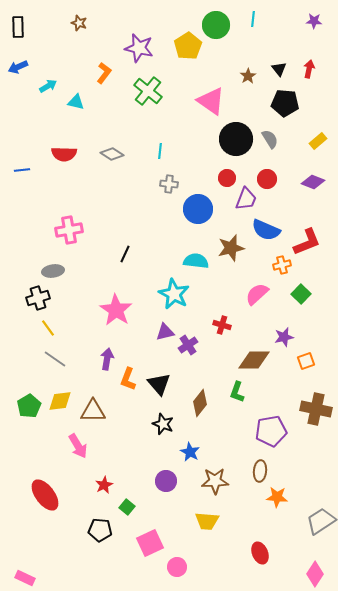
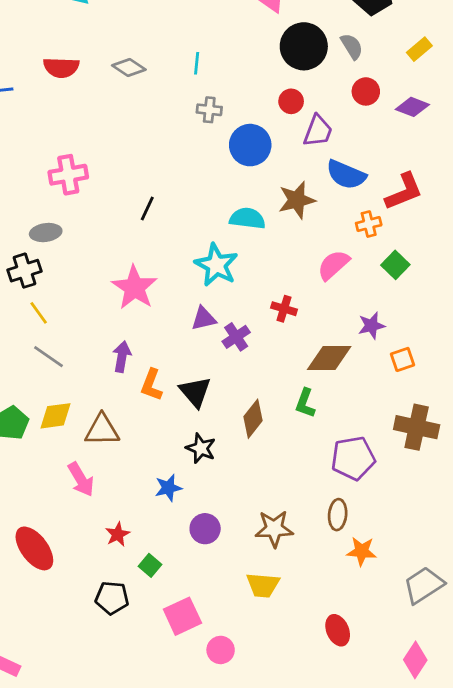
red circle: (267, 179) -> (366, 91), moved
blue star: (190, 452) -> (168, 488), moved, turned 30

